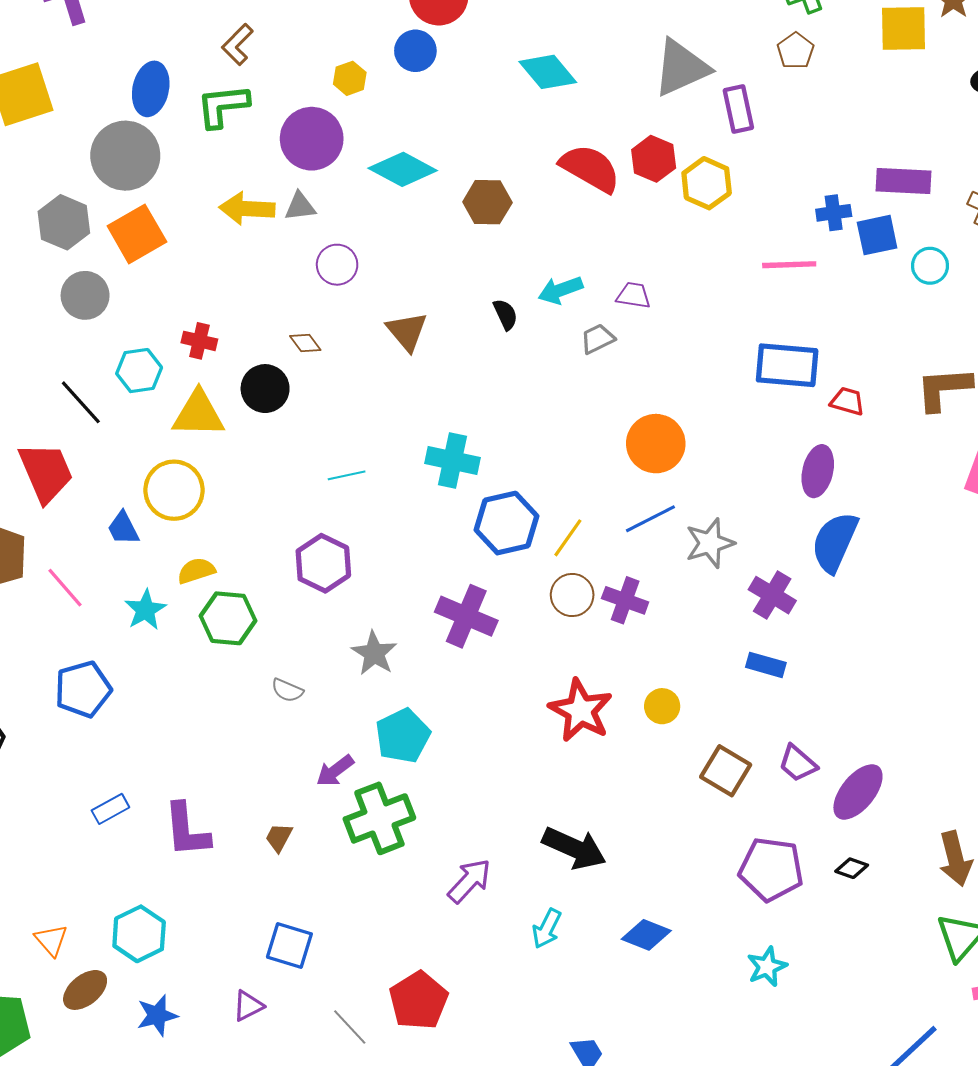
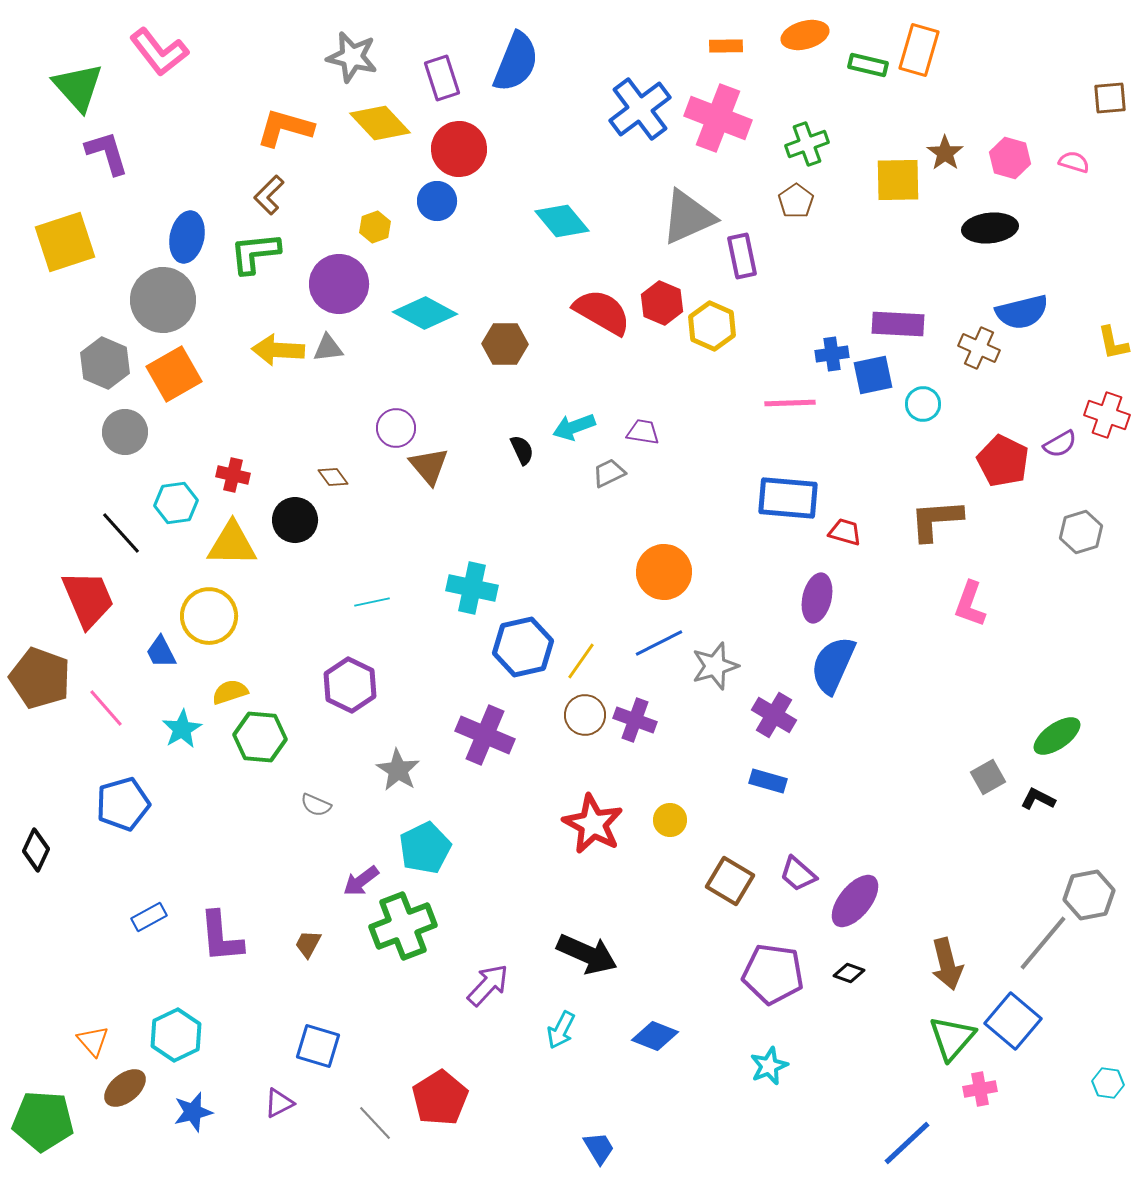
purple circle: (337, 265) -> (396, 428), moved

